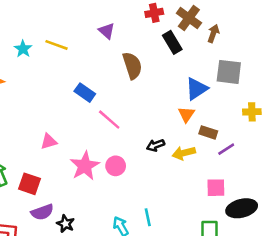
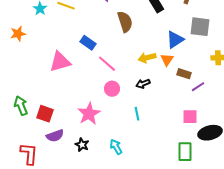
pink triangle: (49, 141) -> (60, 62), moved, size x1.6
yellow arrow: (184, 153) -> (147, 58), moved
pink star: (85, 166) -> (89, 114), moved
pink circle: (116, 166) -> (112, 89), moved
cyan line: (148, 217) -> (137, 114), moved
black star: (65, 224) -> (82, 145), moved

